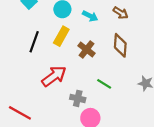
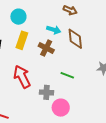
cyan arrow: (90, 16) -> (54, 30), moved
red arrow: (54, 76) -> (22, 77), turned -70

